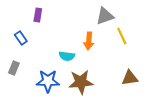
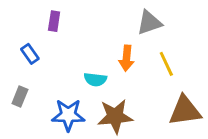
yellow line: (122, 36) -> (166, 64), moved
brown triangle: (130, 78) -> (185, 111), size x1.4

